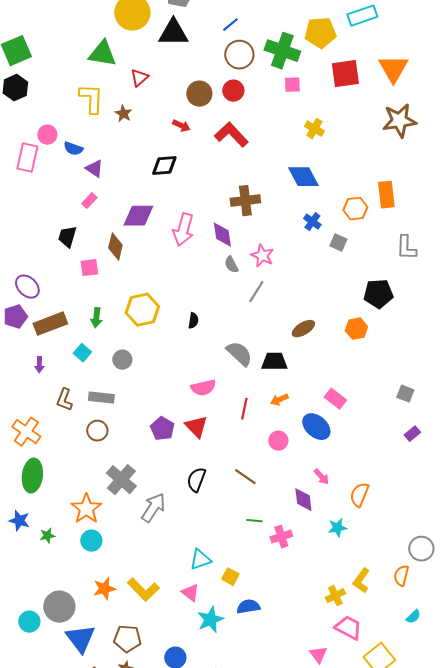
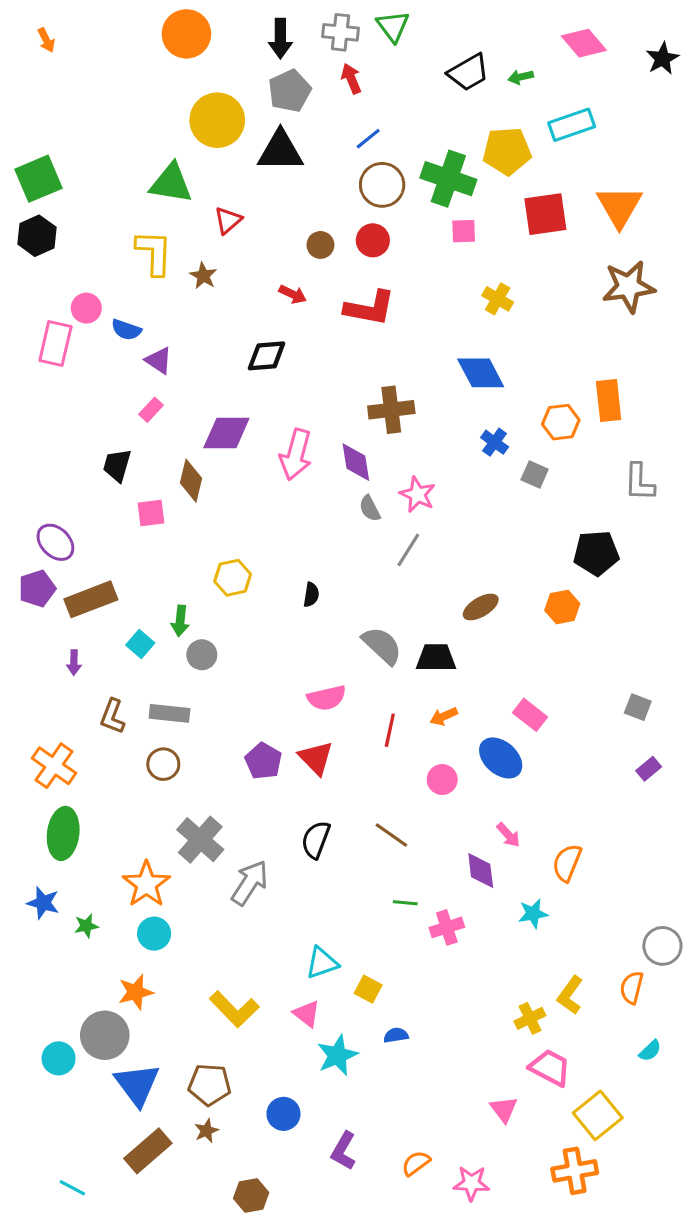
brown circle: (199, 94) -> (320, 245), size x0.7
red L-shape: (231, 135) -> (370, 308), turned 144
yellow hexagon: (142, 310) -> (233, 578), size x0.7
green arrow: (96, 318) -> (180, 621), moved
orange star: (104, 589) -> (136, 992), moved
blue semicircle: (248, 607) -> (396, 1035), size x0.7

